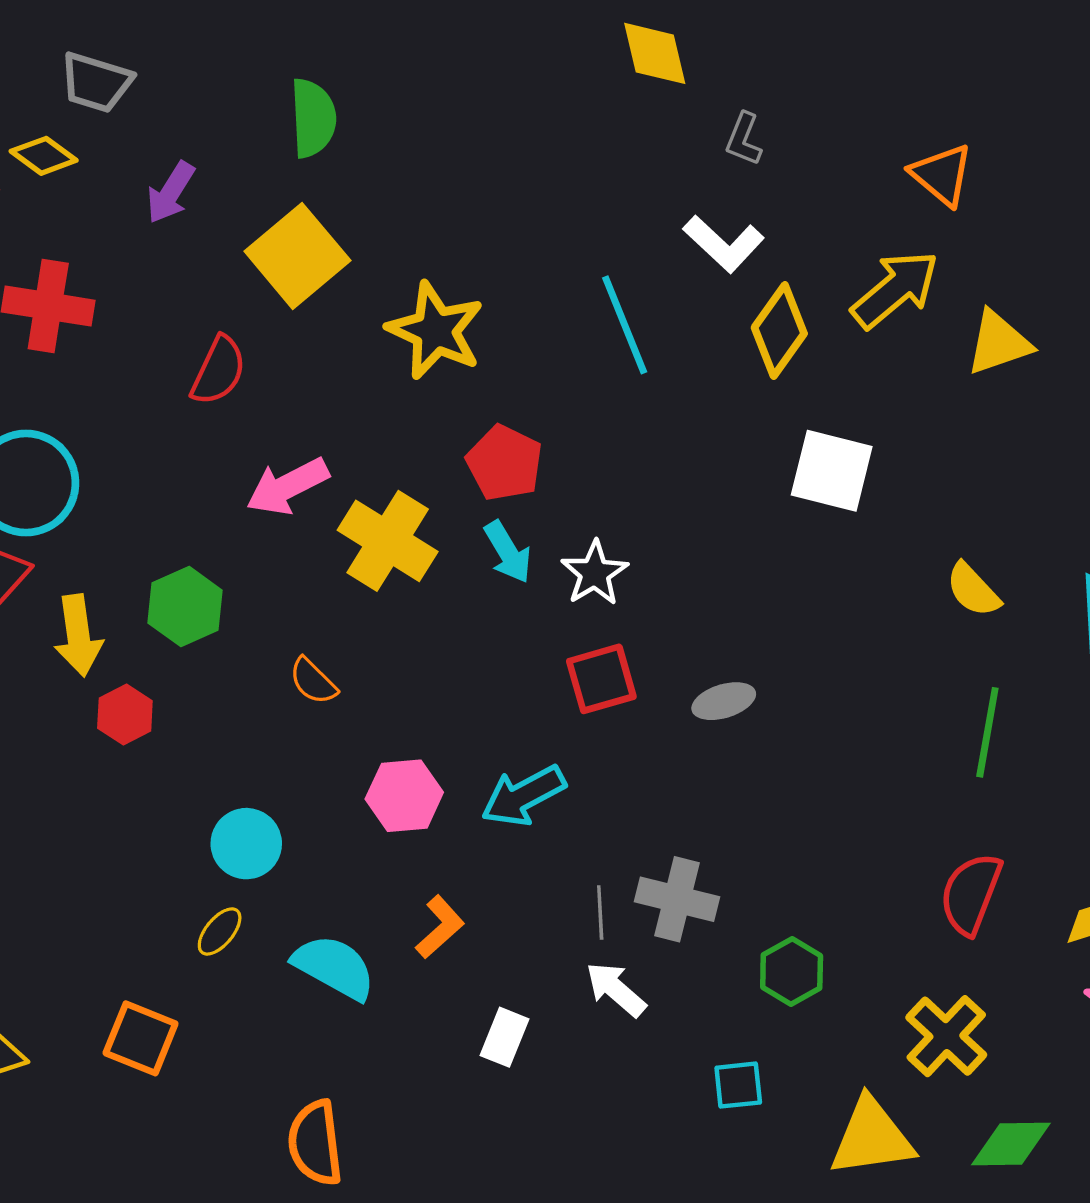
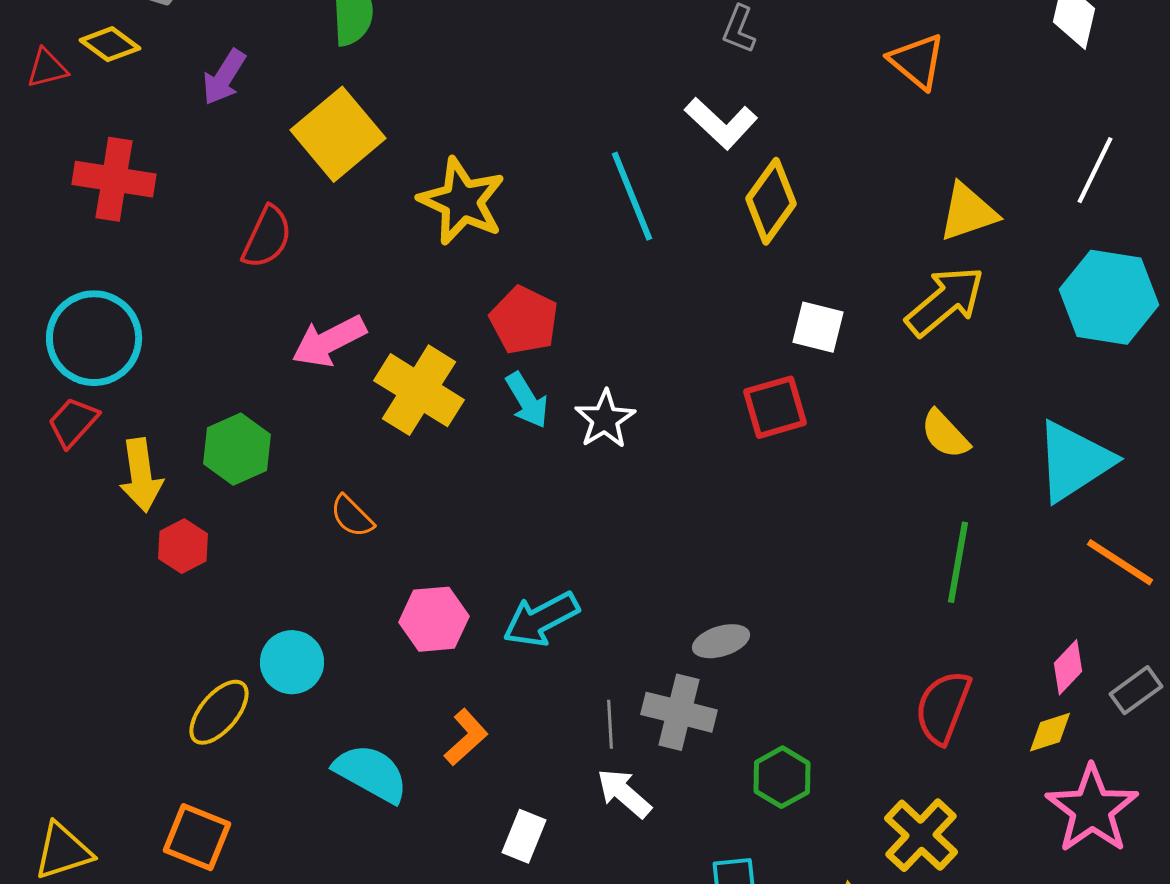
yellow arrow: (895, 289) -> (945, 301), moved
white square: (832, 471) -> (818, 327), size x0.7
red square: (601, 679) -> (775, 407), moved
gray ellipse: (724, 701) -> (721, 641), moved
yellow ellipse: (220, 931) -> (219, 712), moved, size x1.5

